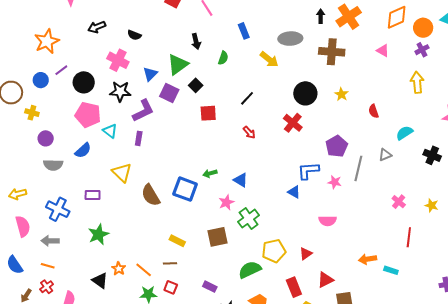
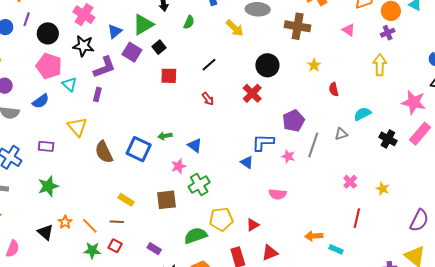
purple line: (61, 70) -> (27, 19), turned -40
yellow star: (341, 94) -> (314, 65), moved

